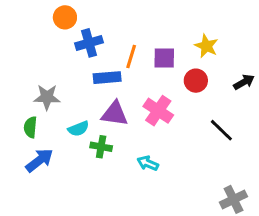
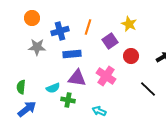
orange circle: (65, 17) -> (32, 18), moved
yellow star: (206, 46) -> (129, 24), moved
orange line: (131, 56) -> (88, 27), moved
purple square: (164, 58) -> (110, 41), turned -35
gray star: (47, 97) -> (37, 47), moved

